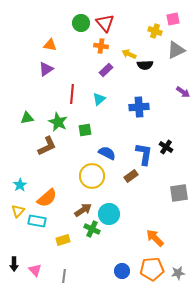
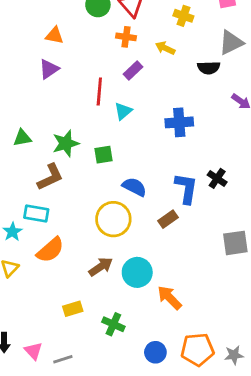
yellow cross: (155, 31) -> (183, 16), moved
black semicircle: (145, 65) -> (209, 68), moved
red line: (72, 94) -> (99, 92), moved
green star: (58, 122) -> (66, 143), turned 30
cyan rectangle: (37, 221) -> (36, 213), moved
green cross: (92, 229) -> (113, 324), moved
orange arrow: (155, 238) -> (169, 298), moved
gray line: (64, 276) -> (63, 359), moved, turned 64

